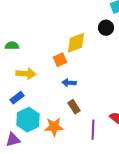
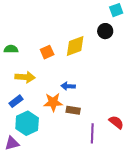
orange square: (60, 60) -> (47, 52), moved
brown rectangle: (74, 107) -> (73, 110), turned -48
orange star: (54, 127) -> (53, 102), moved

